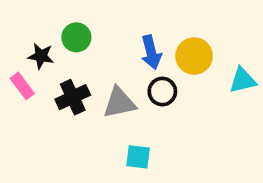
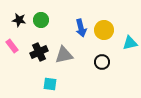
black star: (41, 56) -> (19, 20), moved
black circle: (162, 92) -> (102, 62), moved
cyan square: (138, 157) -> (50, 84), moved

